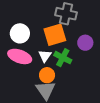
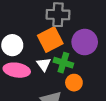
purple circle: (85, 43) -> (85, 42), size x1.5
orange circle: (47, 75) -> (74, 83), moved

